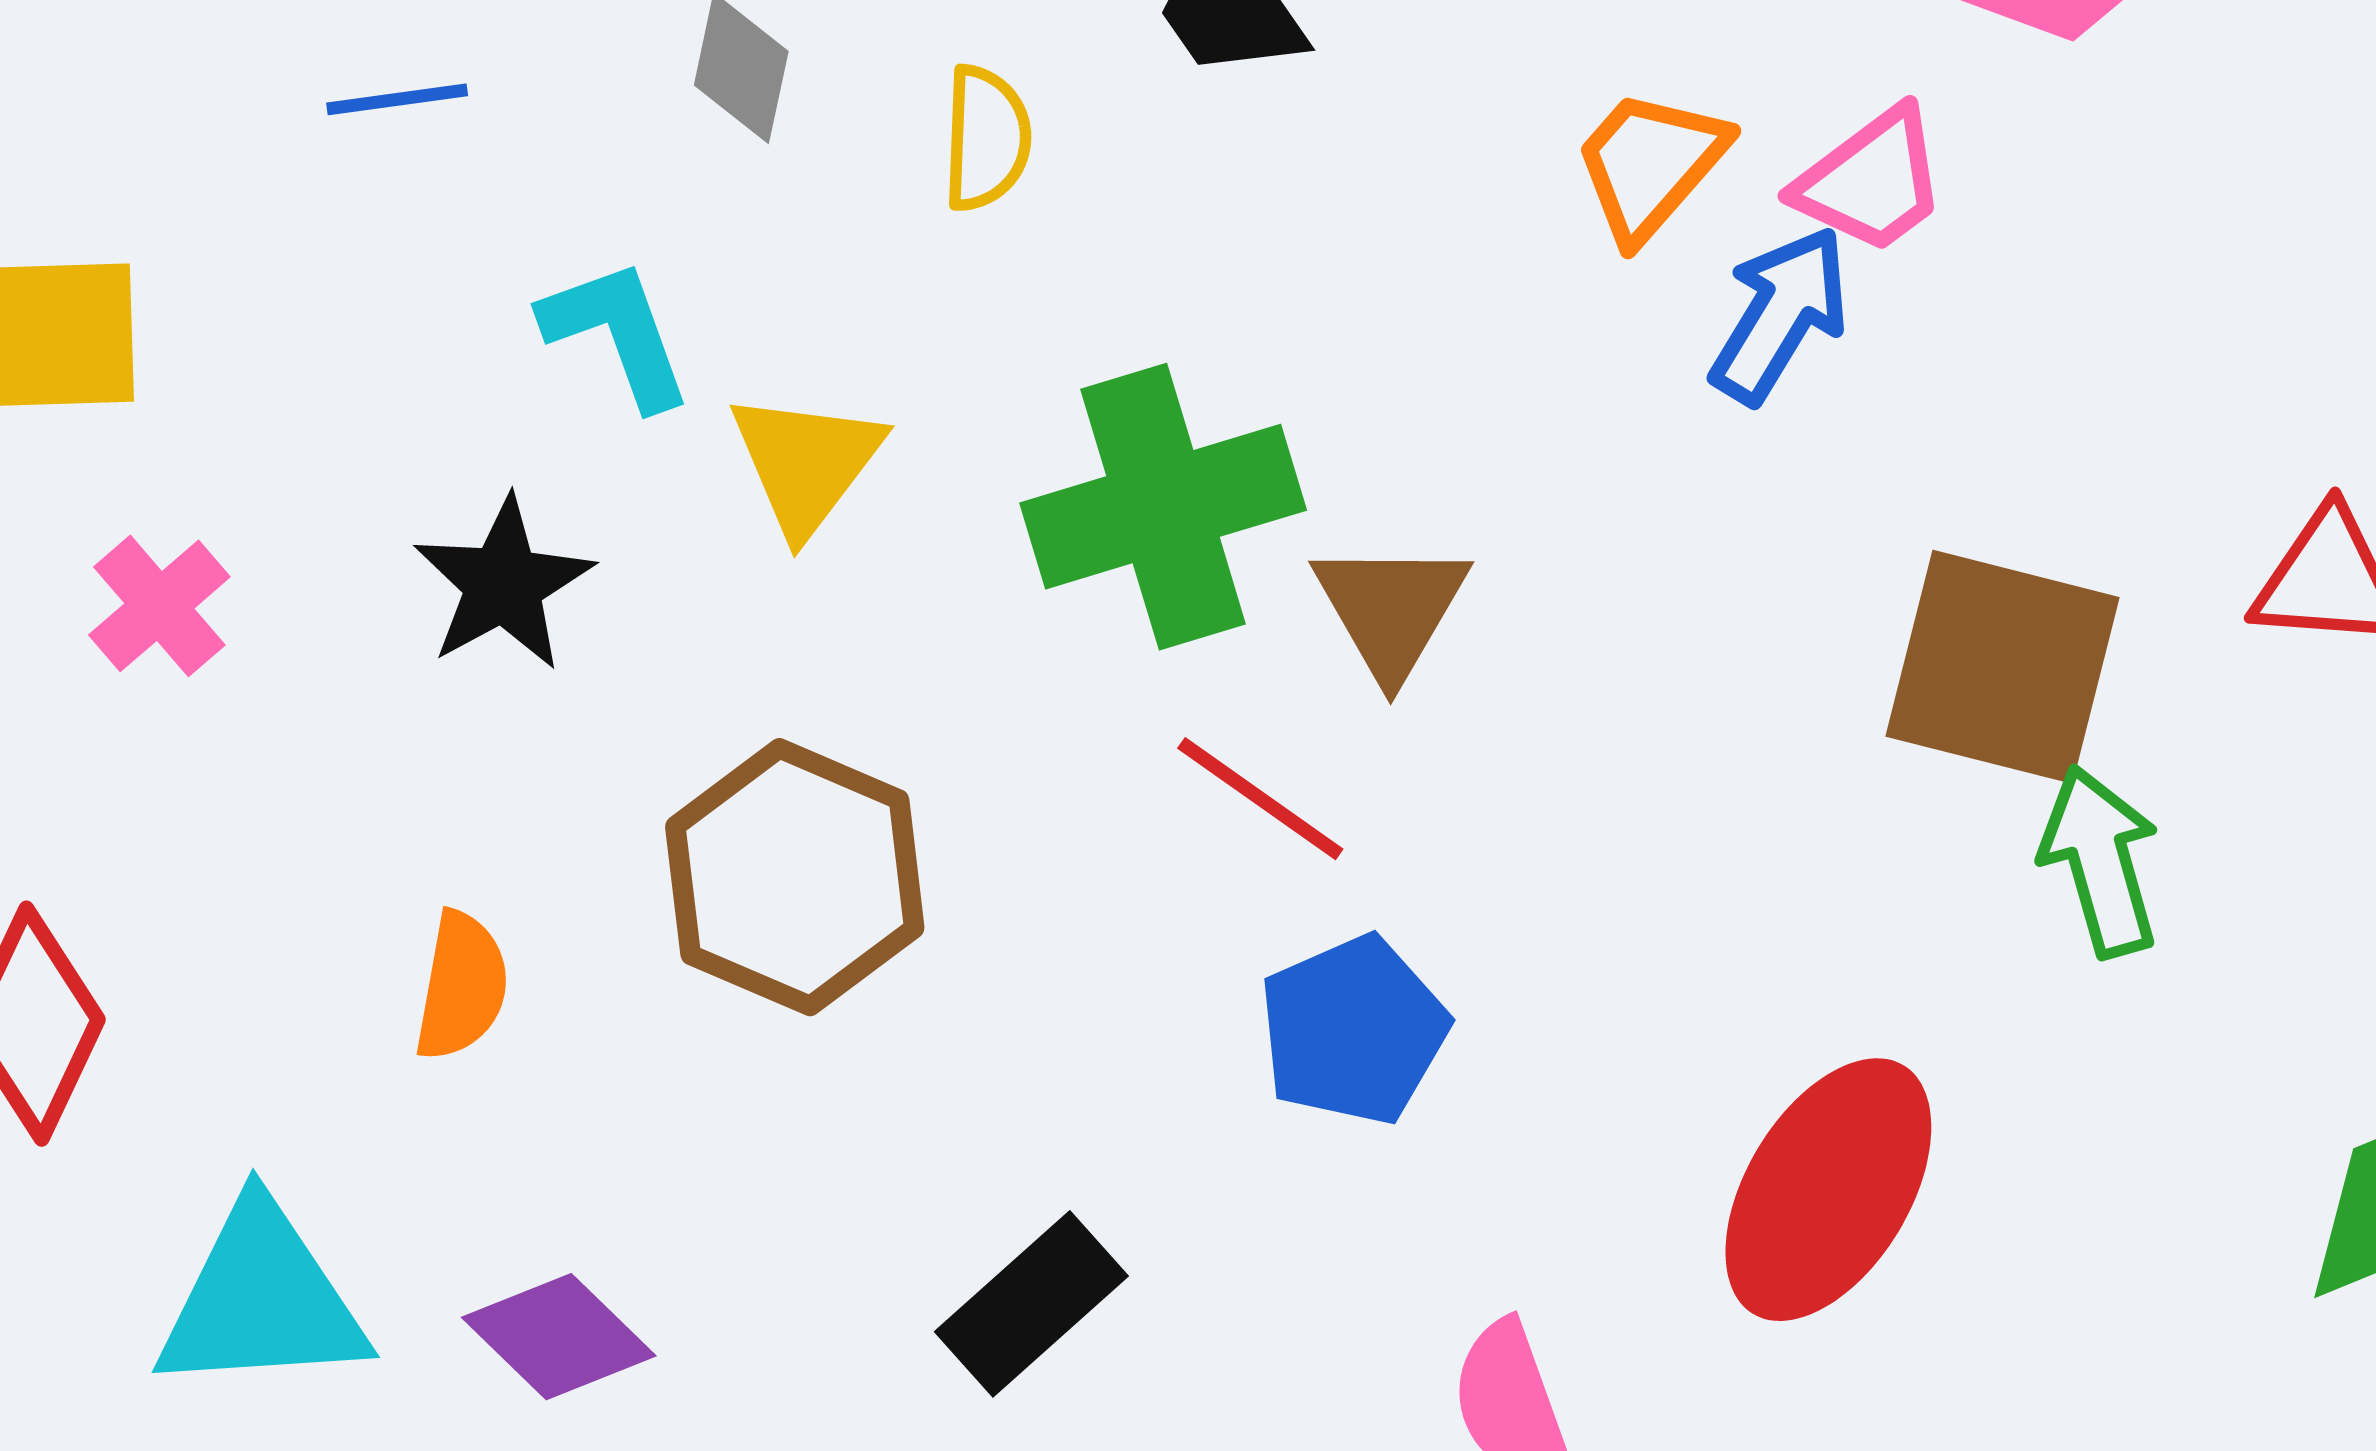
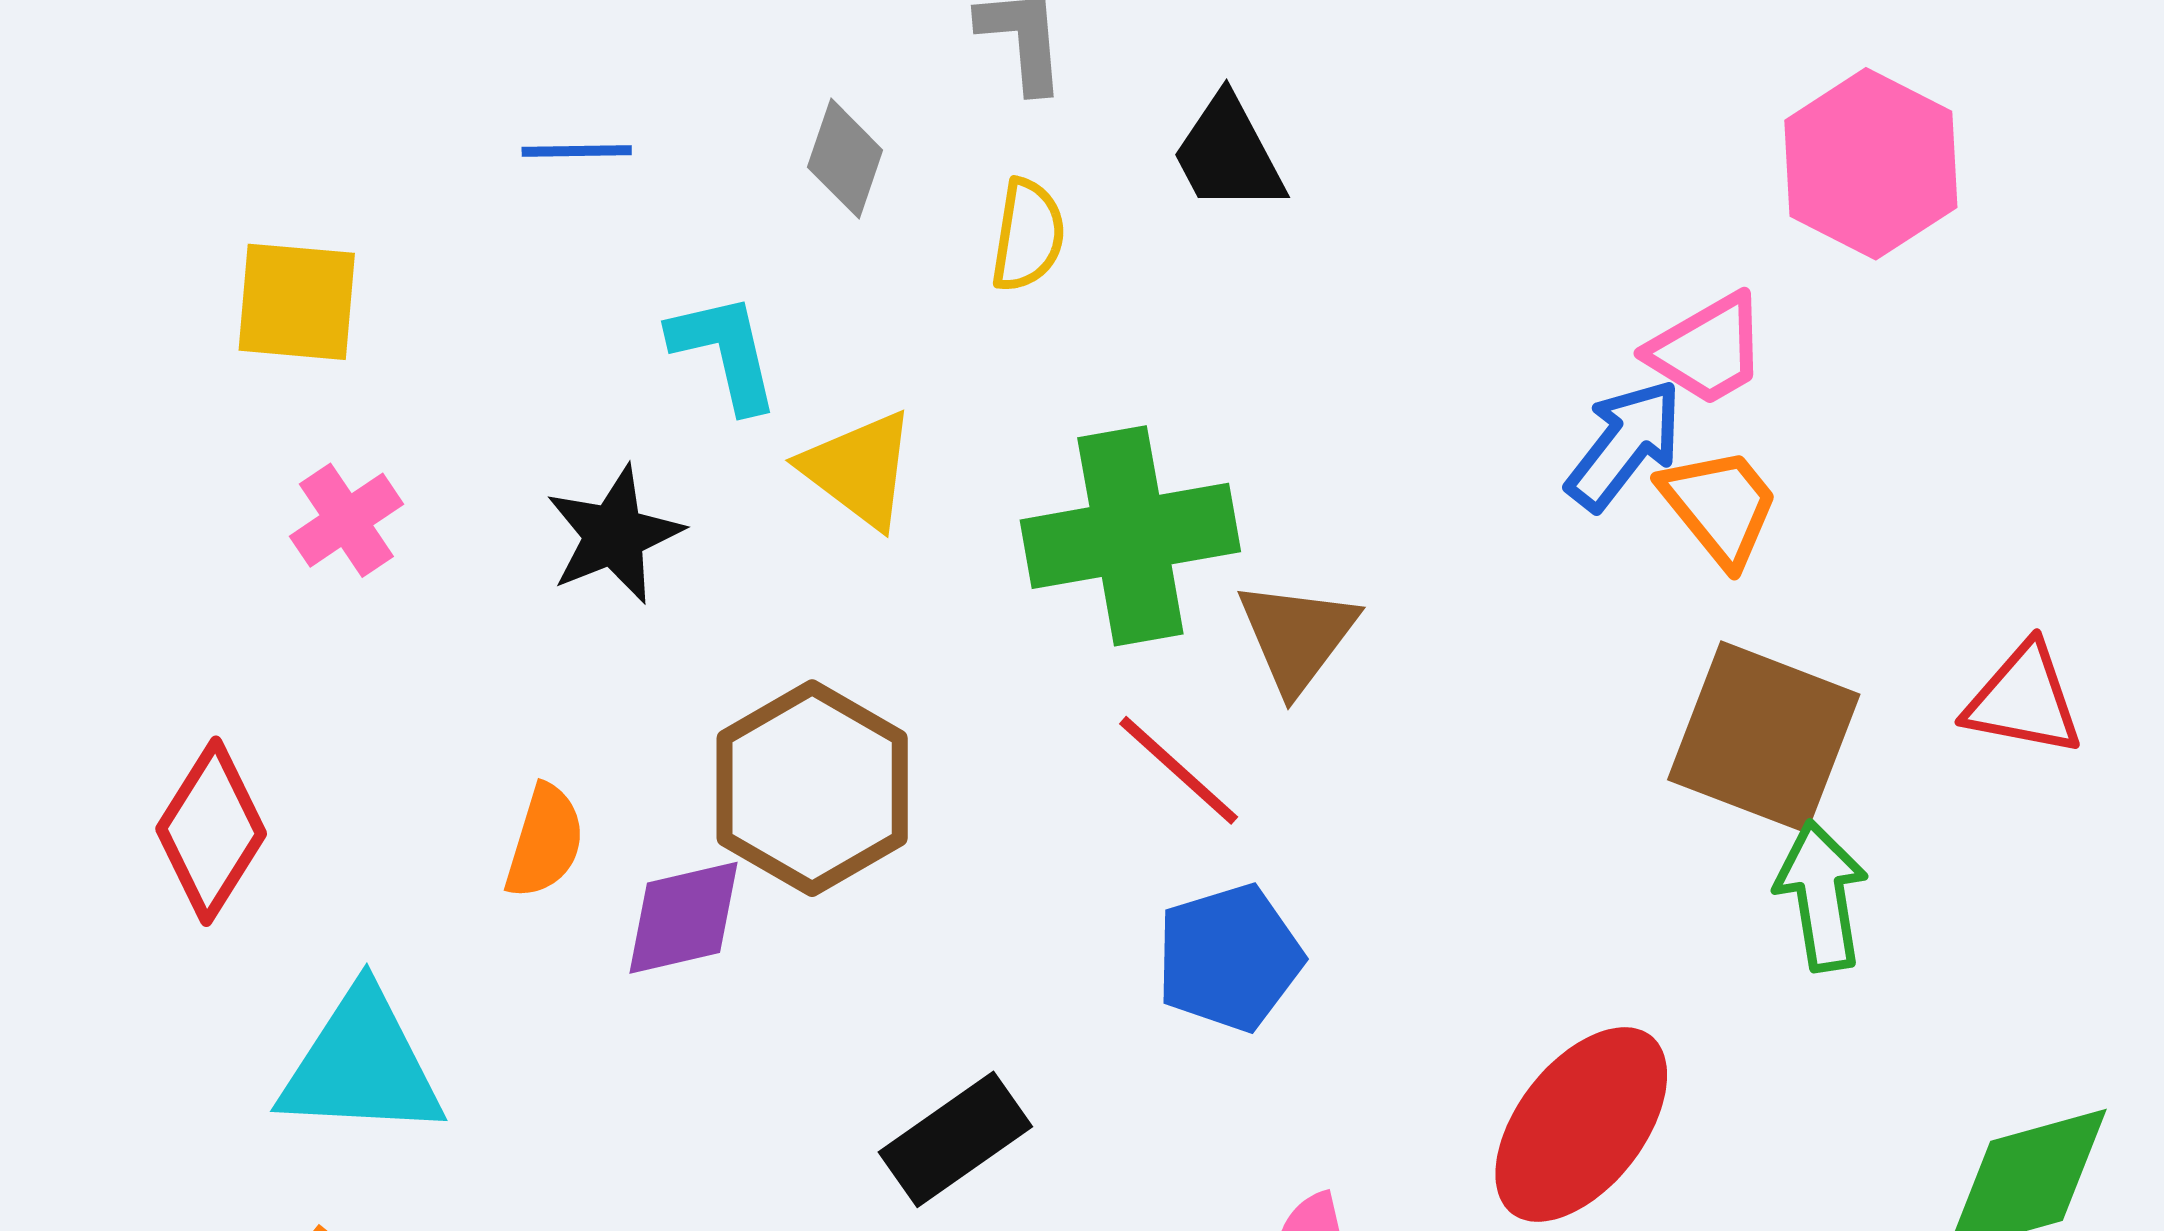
orange trapezoid: (1650, 164) -> (1720, 506), moved, turned 93
yellow triangle: (806, 463) -> (859, 469), turned -37
purple diamond: (559, 1337) -> (683, 918), moved, turned -64

